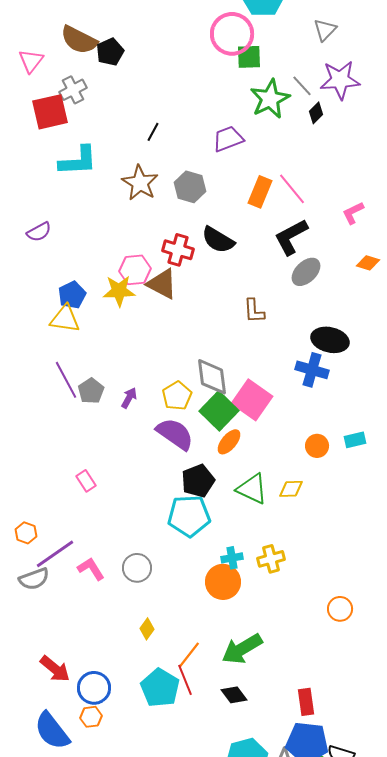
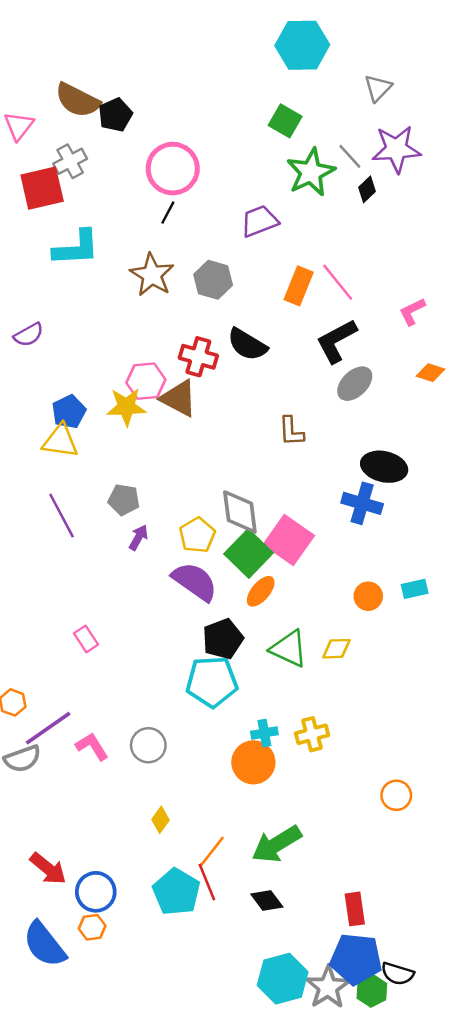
pink circle: (232, 34) -> (173, 169), moved
green square: (249, 57) -> (285, 121), turned 32
gray pentagon: (91, 391) -> (124, 500), moved, turned -30

